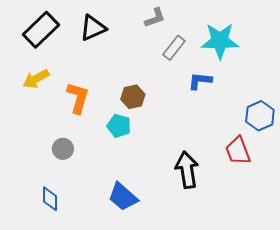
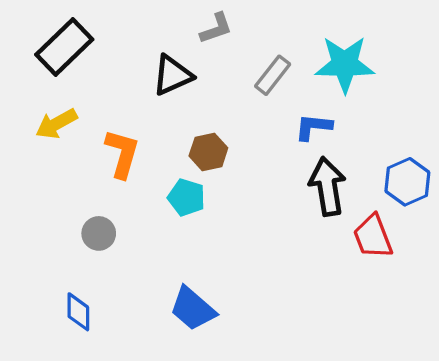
gray L-shape: (155, 18) -> (216, 28), moved
black triangle: (93, 28) -> (172, 75), moved
black arrow: (187, 170) -> (327, 186), moved

